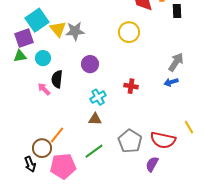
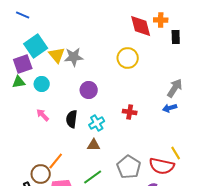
black semicircle: (57, 79) -> (72, 119), moved
yellow line: (189, 127) -> (176, 153), moved

